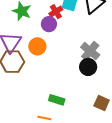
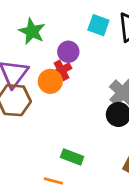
red cross: (56, 12) -> (62, 70), moved

